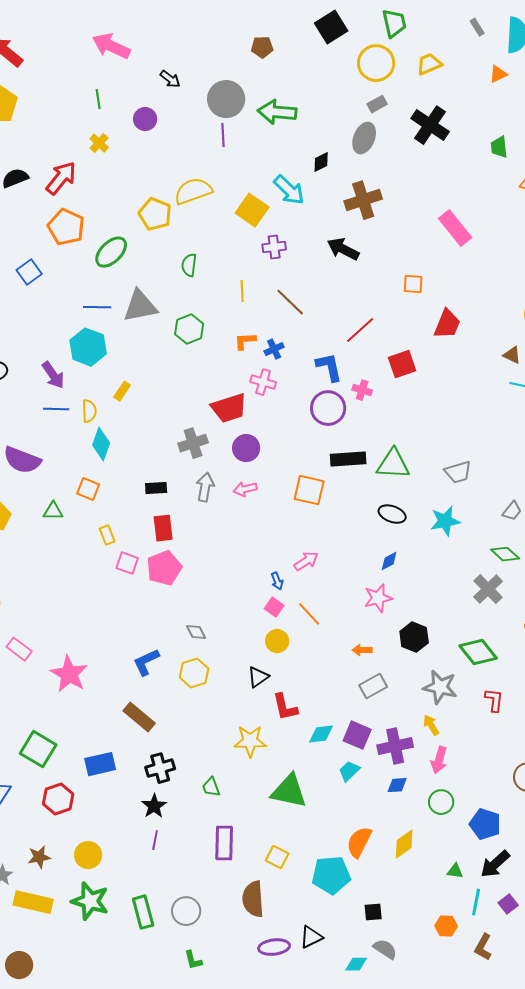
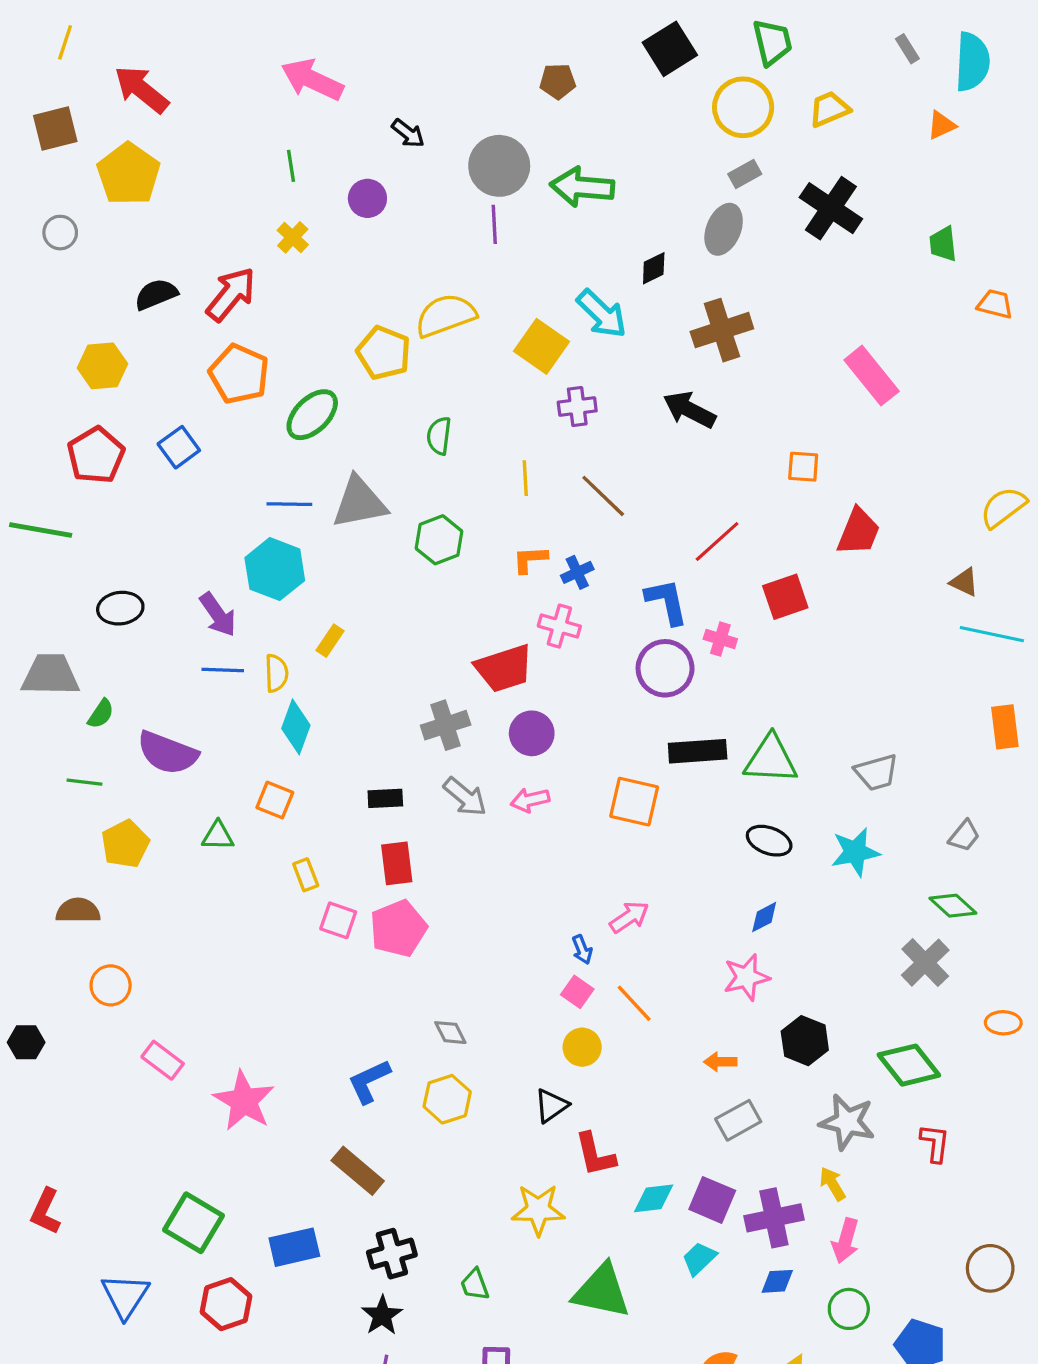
gray arrow: (205, 487) -> (465, 797), turned 120

